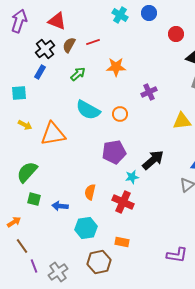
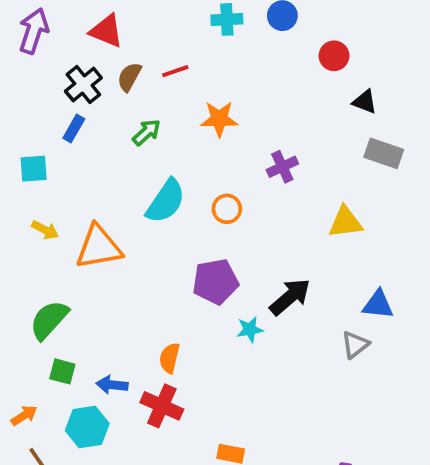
cyan cross: (120, 15) -> (227, 19), turned -35
cyan semicircle: (88, 110) -> (166, 201), turned -85
red cross: (123, 202) -> (162, 406), moved
cyan hexagon: (86, 228) -> (87, 427), moved

